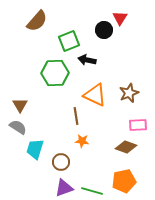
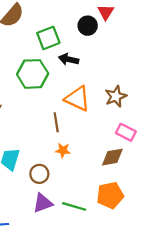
pink rectangle: (138, 125) -> (126, 132), turned 30
brown diamond: (126, 147) -> (112, 157), turned -30

